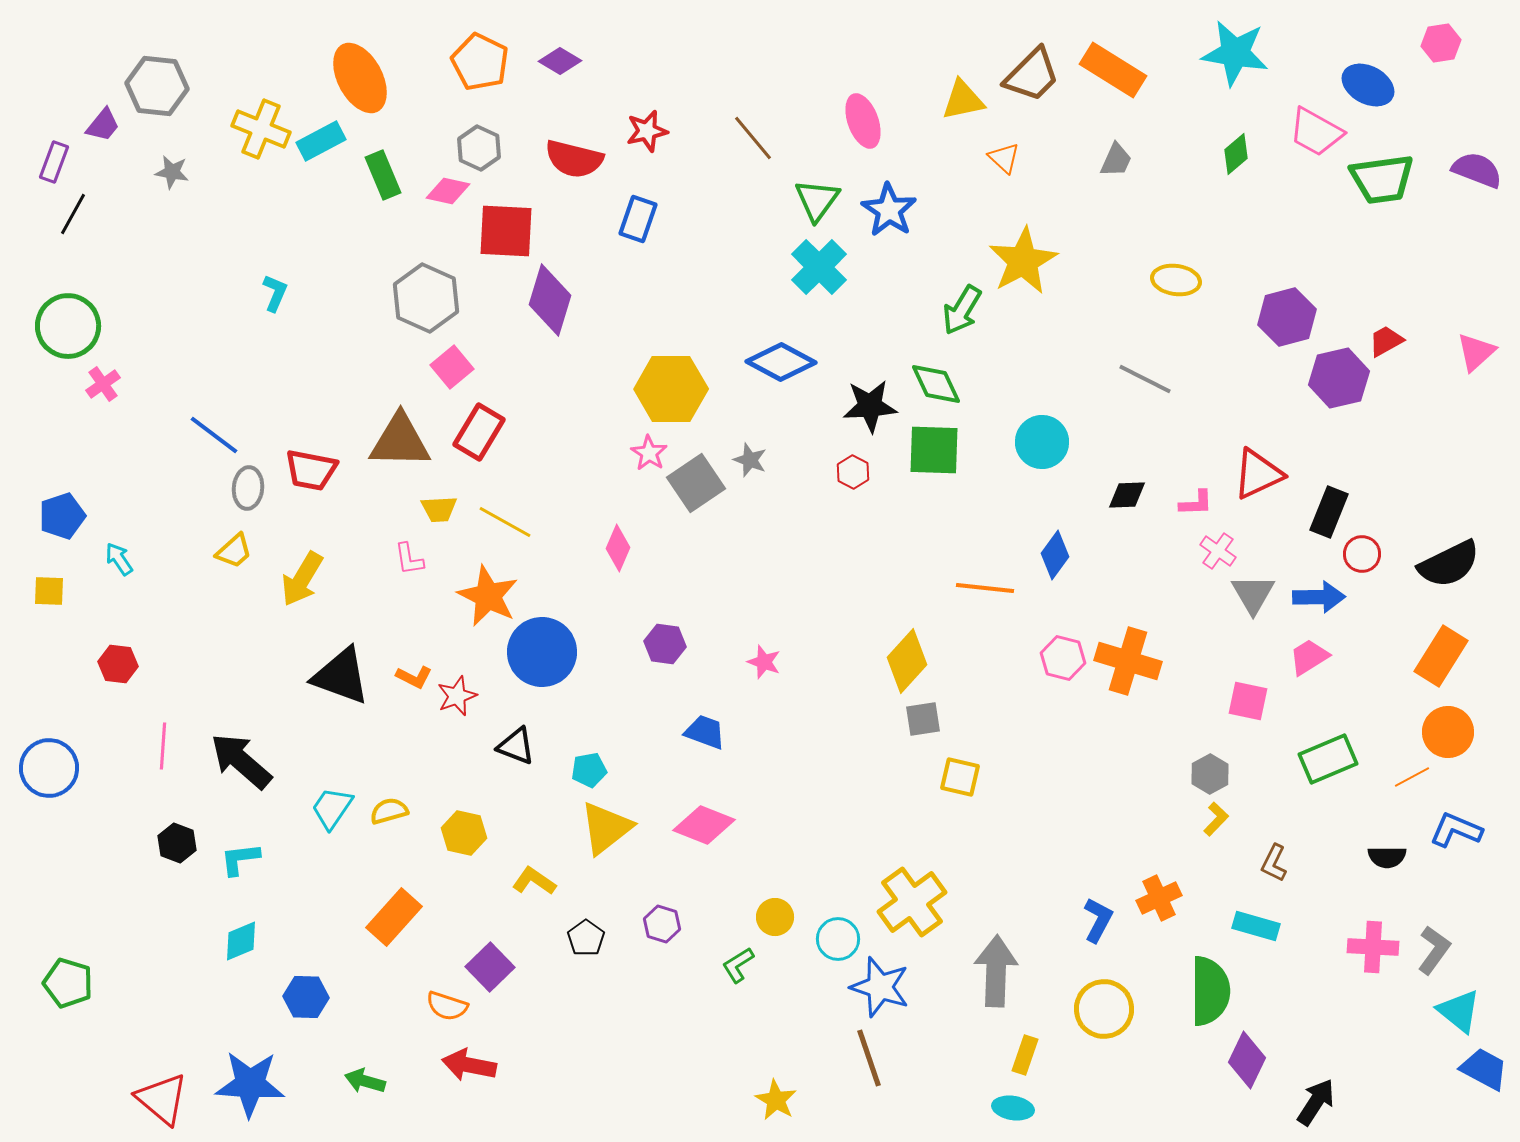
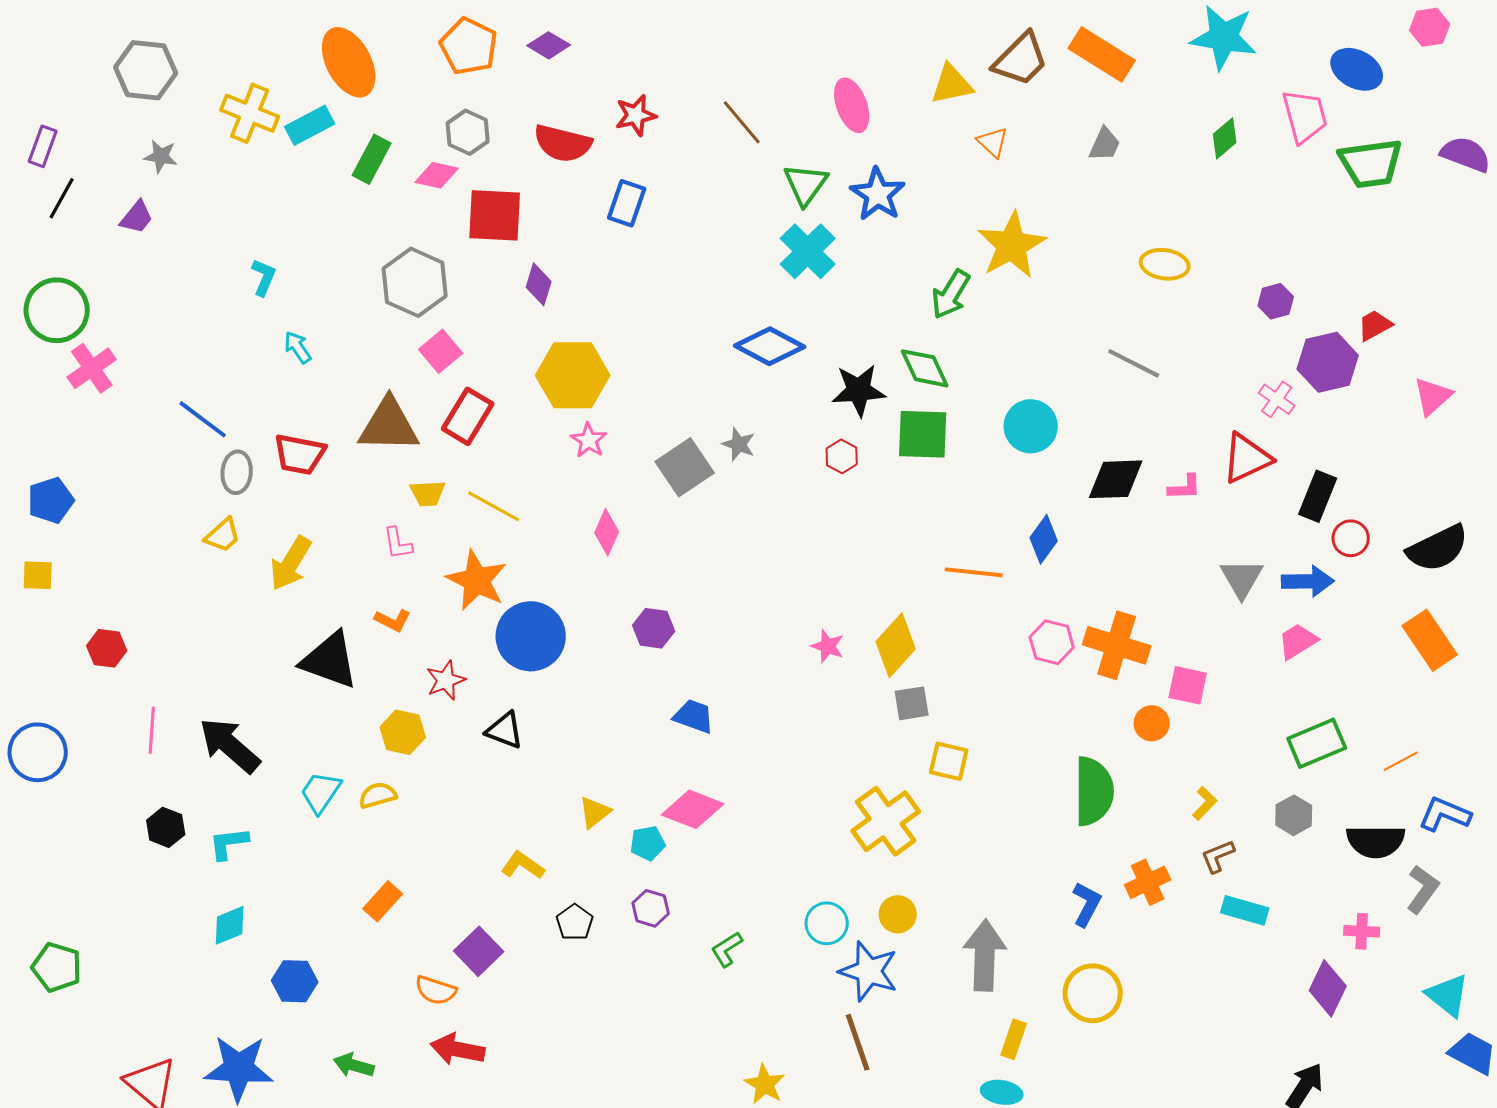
purple trapezoid: (103, 125) -> (137, 217), moved
pink trapezoid: (1316, 132) -> (1305, 116), turned -134
green rectangle: (383, 175) -> (372, 159), turned 51
purple diamond: (550, 300) -> (539, 284), size x0.6
purple hexagon: (1287, 317) -> (1276, 301), size x0.6
pink triangle: (1476, 352) -> (1433, 396), moved
pink cross: (103, 384) -> (92, 368), size x1.4
yellow hexagon: (671, 389) -> (573, 375), moved
pink star: (649, 453) -> (589, 440), moved
black diamond: (1127, 495) -> (1116, 479), size x1.5
pink cross: (1218, 551) -> (1277, 399), moved
cyan arrow: (119, 559) -> (298, 347), moved
orange rectangle: (1441, 656) -> (1430, 640), turned -66
pink star: (764, 662) -> (828, 646), moved
orange L-shape: (414, 677) -> (393, 620), moved
pink square: (1248, 701) -> (1188, 685), moved
orange circle: (1448, 732) -> (1152, 723), moved, size x0.7
cyan pentagon: (589, 770) -> (648, 843), moved
gray hexagon: (1210, 774) -> (1294, 815), moved
yellow triangle: (606, 828) -> (595, 812), size x0.6
yellow hexagon: (464, 833) -> (403, 732), moved
black semicircle: (1387, 857) -> (1376, 841), size x1.5
brown L-shape: (1274, 863) -> (1218, 856), moved, turned 42
yellow cross: (912, 902) -> (886, 821), moved
orange rectangle: (394, 917) -> (383, 901), size x0.7
yellow circle: (775, 917) -> (898, 914), moved
pink cross: (1373, 947) -> (1362, 931), size x0.7
gray L-shape: (1434, 950) -> (1423, 889), moved
green semicircle: (1210, 991) -> (1094, 791), moved
purple diamond: (1247, 1060) -> (1328, 988), moved

